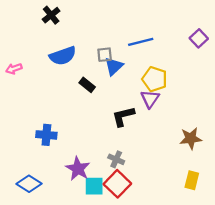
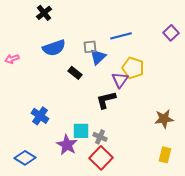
purple triangle: (150, 99) -> (120, 80), moved
blue cross: (46, 135) -> (40, 116), turned 30
cyan square: (94, 186) -> (81, 131), moved

